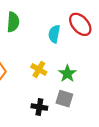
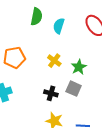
cyan semicircle: (54, 34) -> (59, 26), moved

